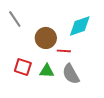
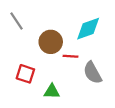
green triangle: (47, 71) -> (52, 91), moved
gray semicircle: (71, 74) -> (93, 73), moved

